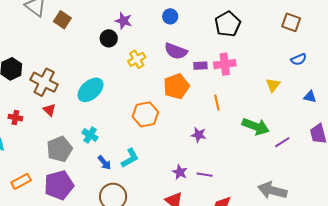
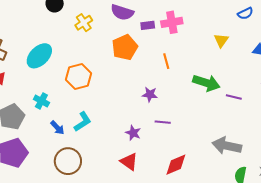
orange hexagon: (145, 114) -> (79, 76), moved
purple line: (282, 142) -> (234, 97), turned 49
purple line: (205, 175) -> (163, 122), moved

